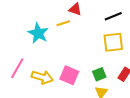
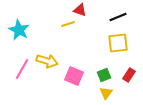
cyan star: (38, 33) -> (19, 30), moved
yellow arrow: (42, 77) -> (47, 61), moved

